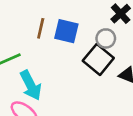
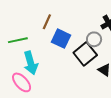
blue square: (66, 31) -> (61, 39), moved

